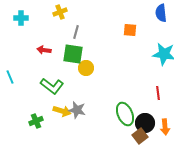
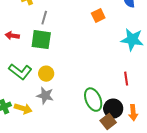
orange square: (130, 30) -> (98, 16), turned -32
yellow circle: (86, 68) -> (46, 74), moved
yellow arrow: (62, 111) -> (23, 109), moved

